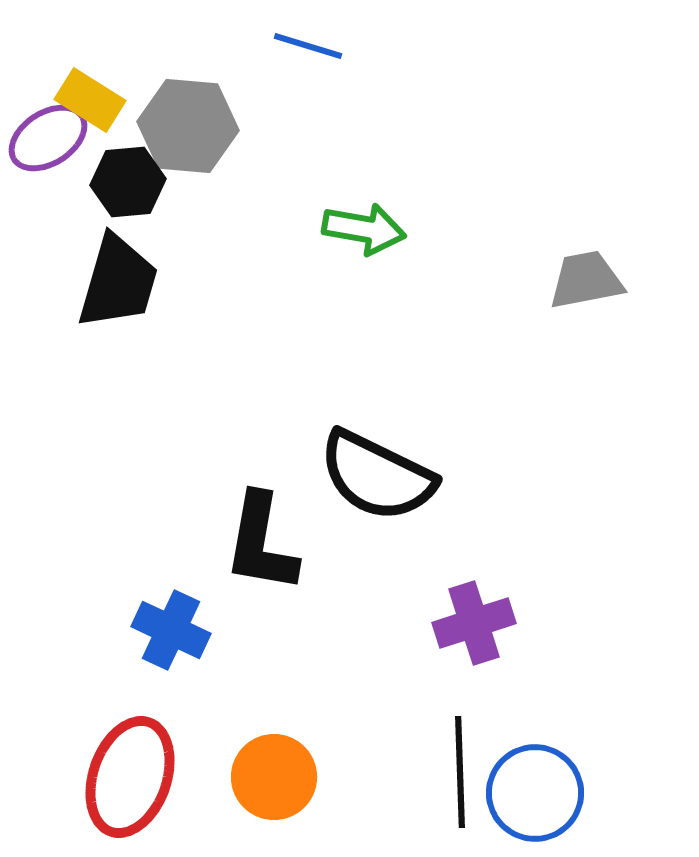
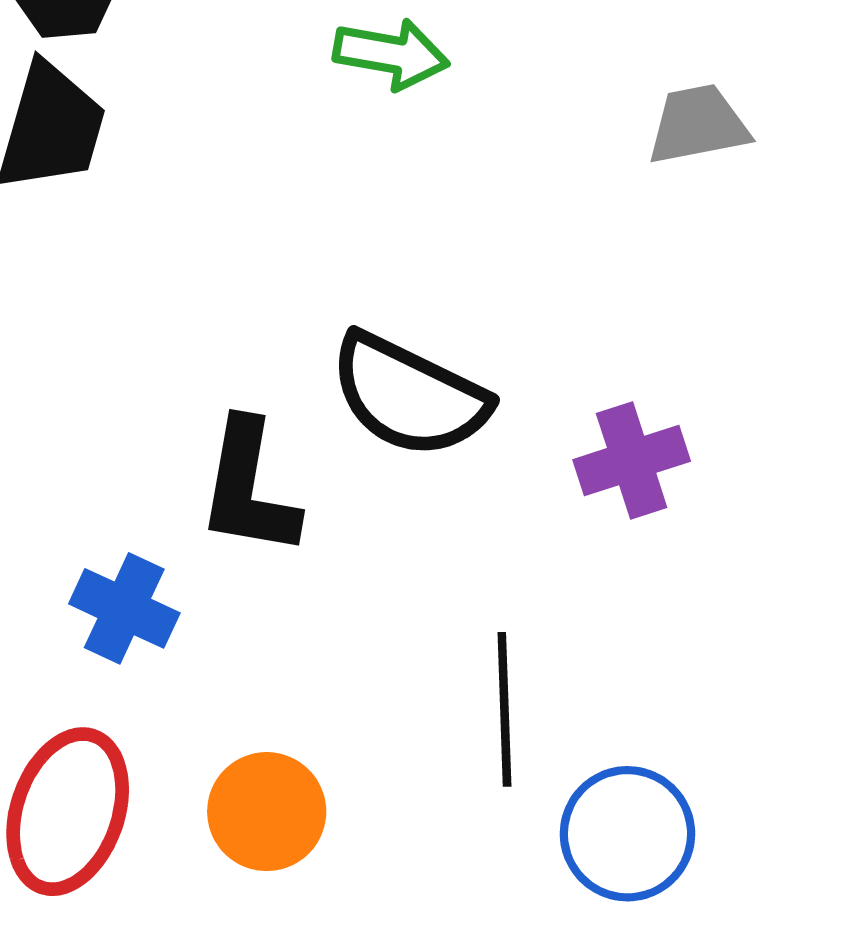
purple cross: (474, 623) -> (632, 460), moved
black line: (460, 772) -> (504, 709), moved

